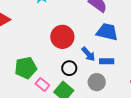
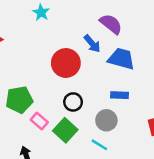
blue arrow: (88, 54) -> (92, 44), moved

